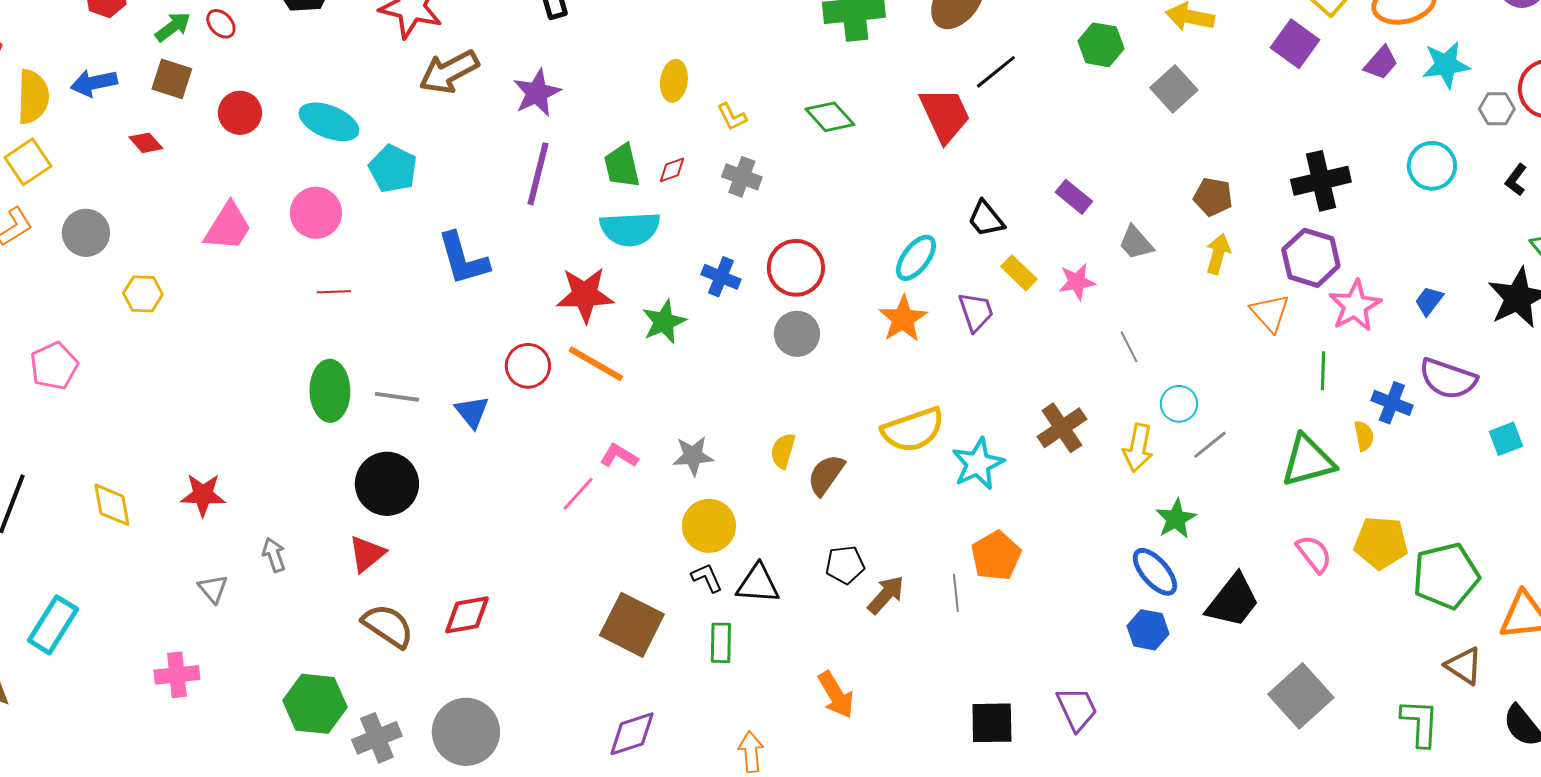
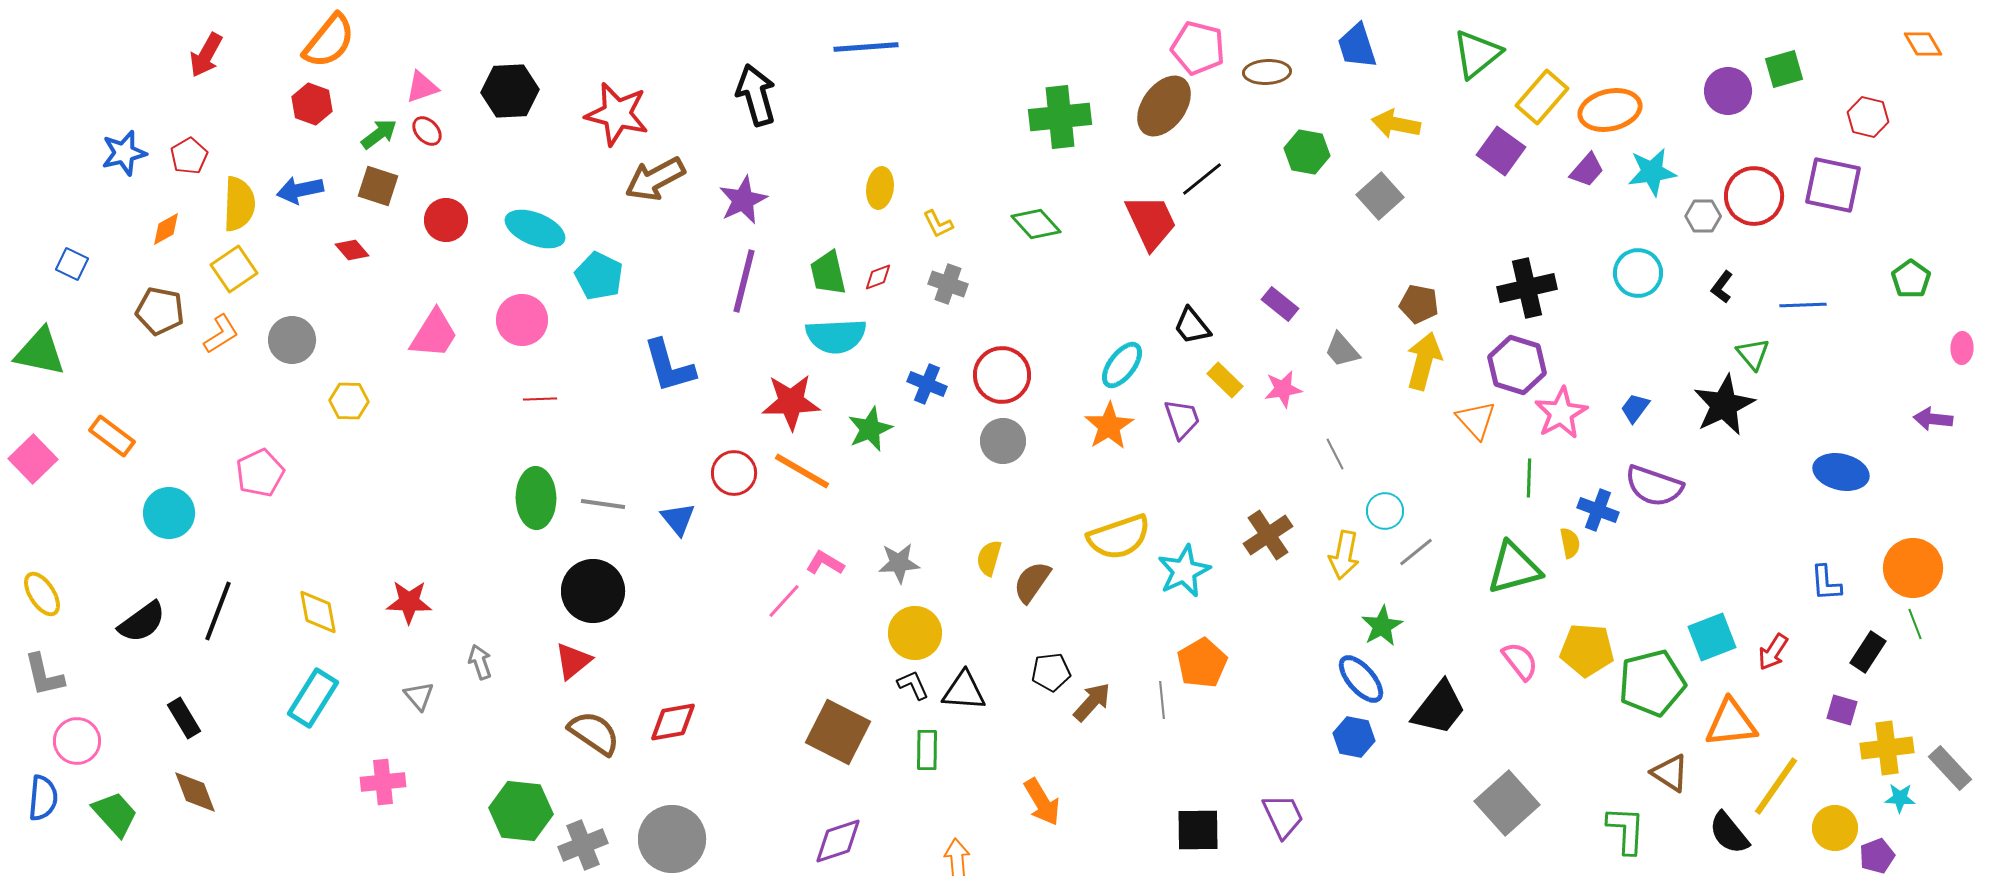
yellow arrow: (1218, 254) -> (1424, 361), size x1.4
cyan square: (1506, 439) -> (1712, 637), moved, size x1.4
cyan rectangle: (53, 625) -> (313, 698), moved

